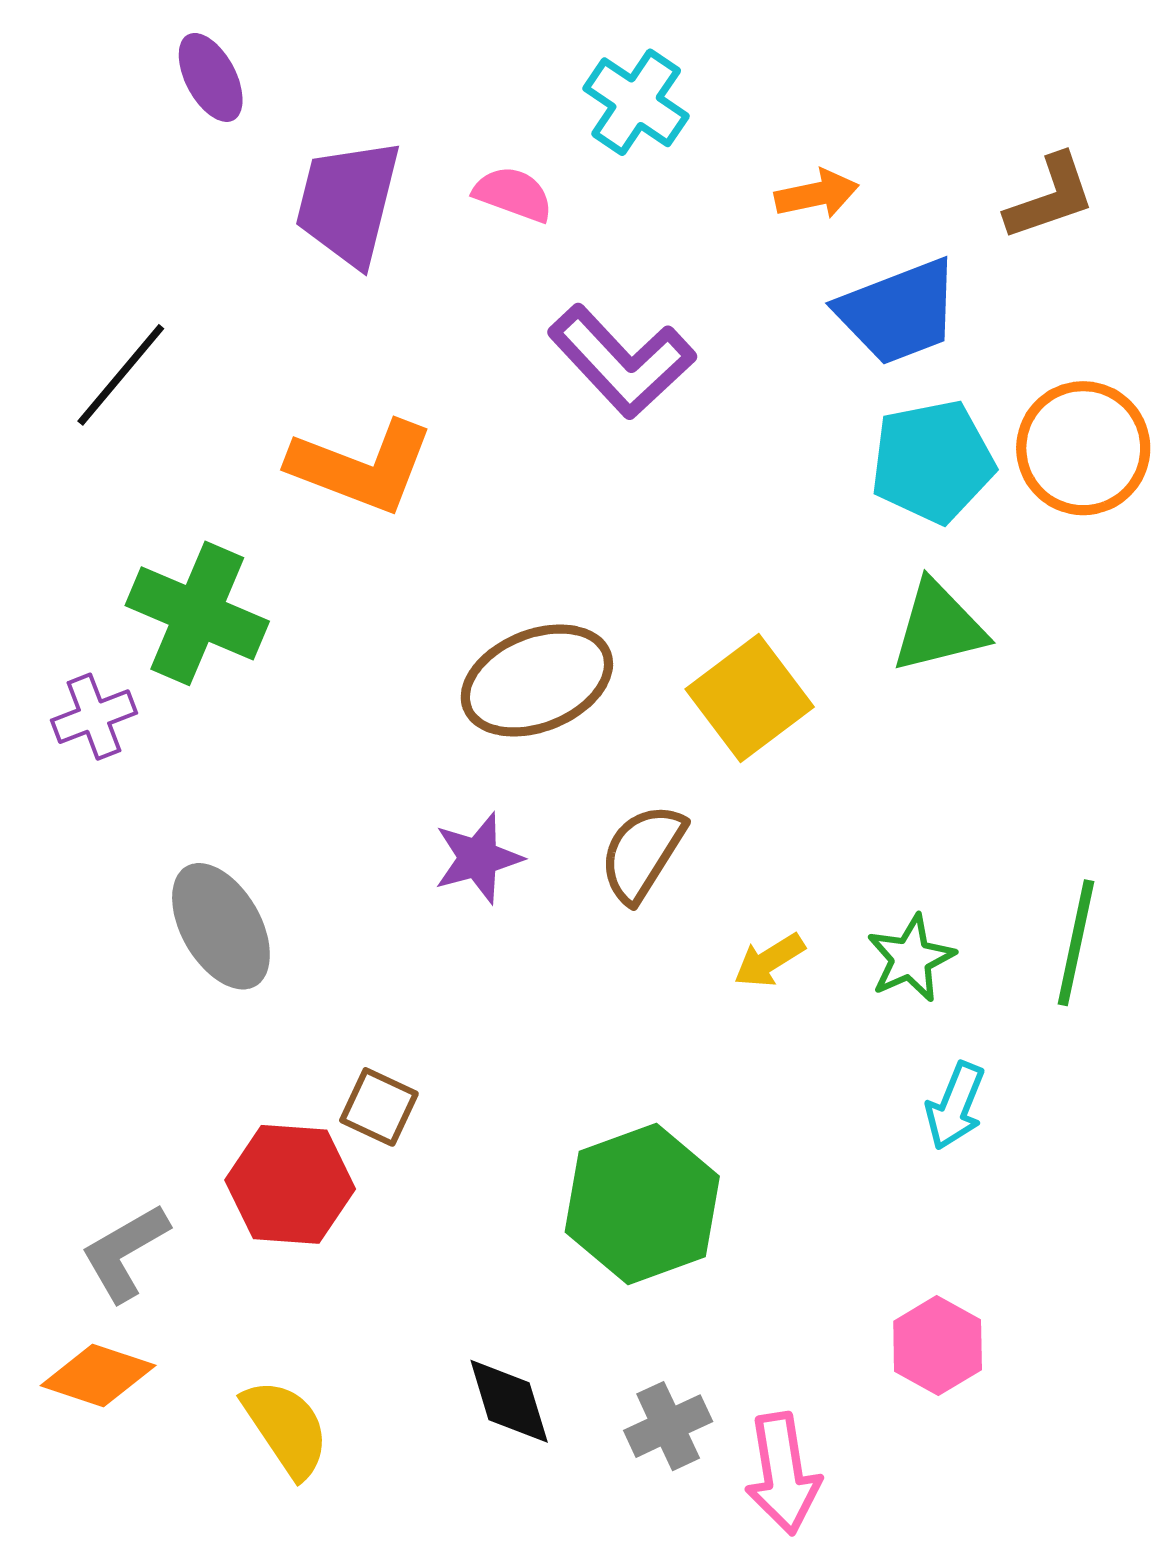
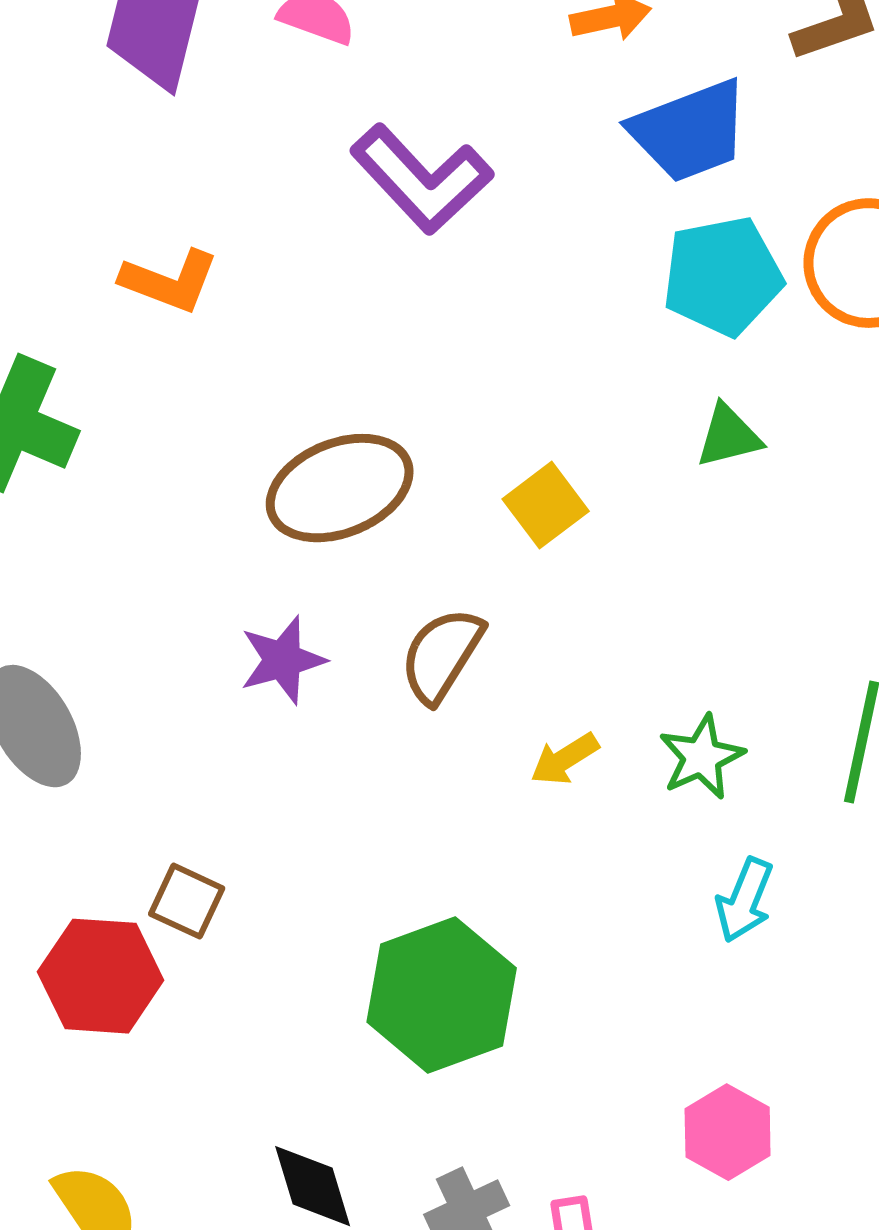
orange L-shape: (361, 467) -> (170, 281), size x0.7
green triangle: (939, 627) -> (729, 436), size x0.7
yellow square: (750, 698) -> (546, 505), size x0.7

